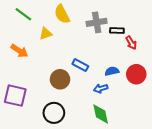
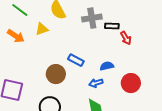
orange arrow: (19, 51) -> (16, 36), moved
red circle: (136, 74) -> (131, 83), moved

